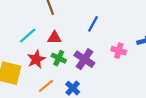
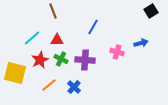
purple cross: (84, 59) -> (85, 60), turned -30

